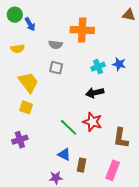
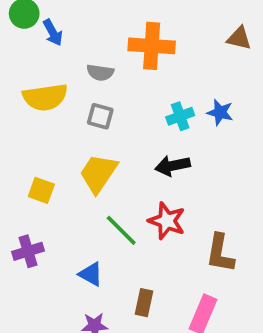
brown triangle: (129, 15) -> (239, 38), moved
yellow semicircle: (18, 49) -> (45, 97), moved, size x1.6
yellow trapezoid: (28, 82) -> (98, 173), moved, turned -110
blue triangle: (64, 154) -> (91, 274), moved

